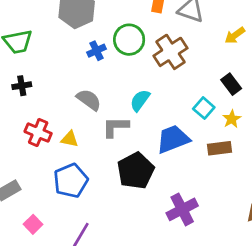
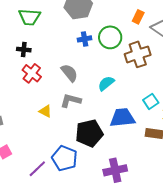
gray L-shape: (115, 127) -> (71, 100), moved
red cross: (38, 133) -> (32, 73), moved
yellow triangle: (70, 139) -> (45, 111), moved
blue pentagon: (71, 181) -> (64, 158), moved, turned 30

